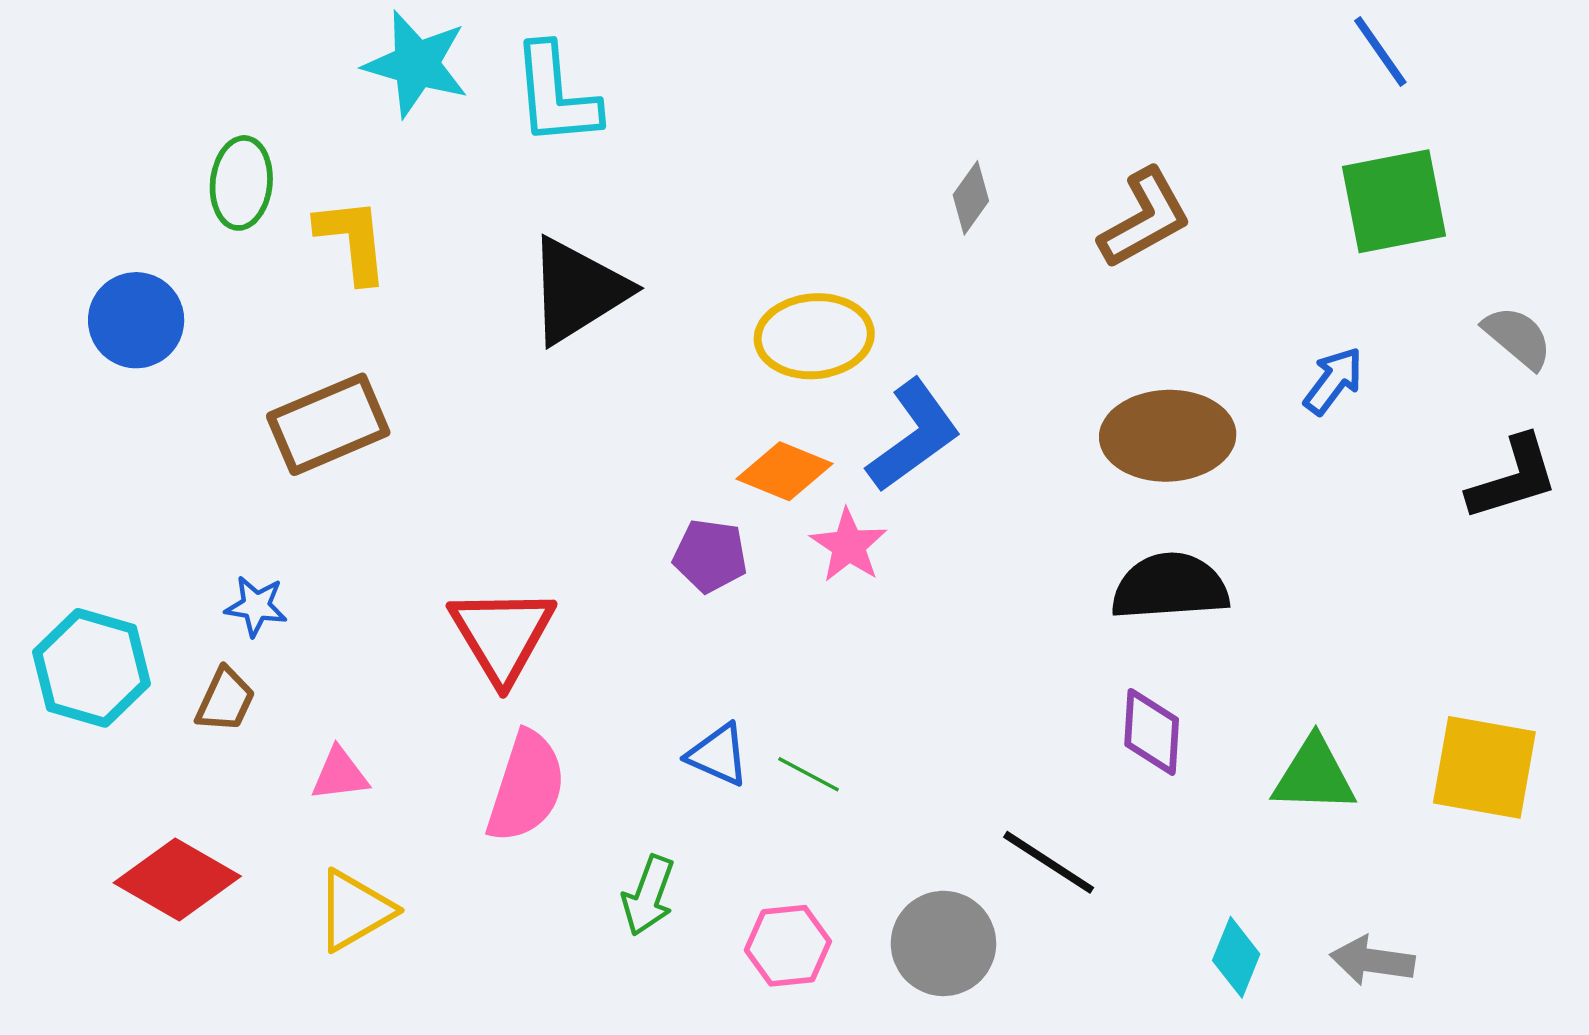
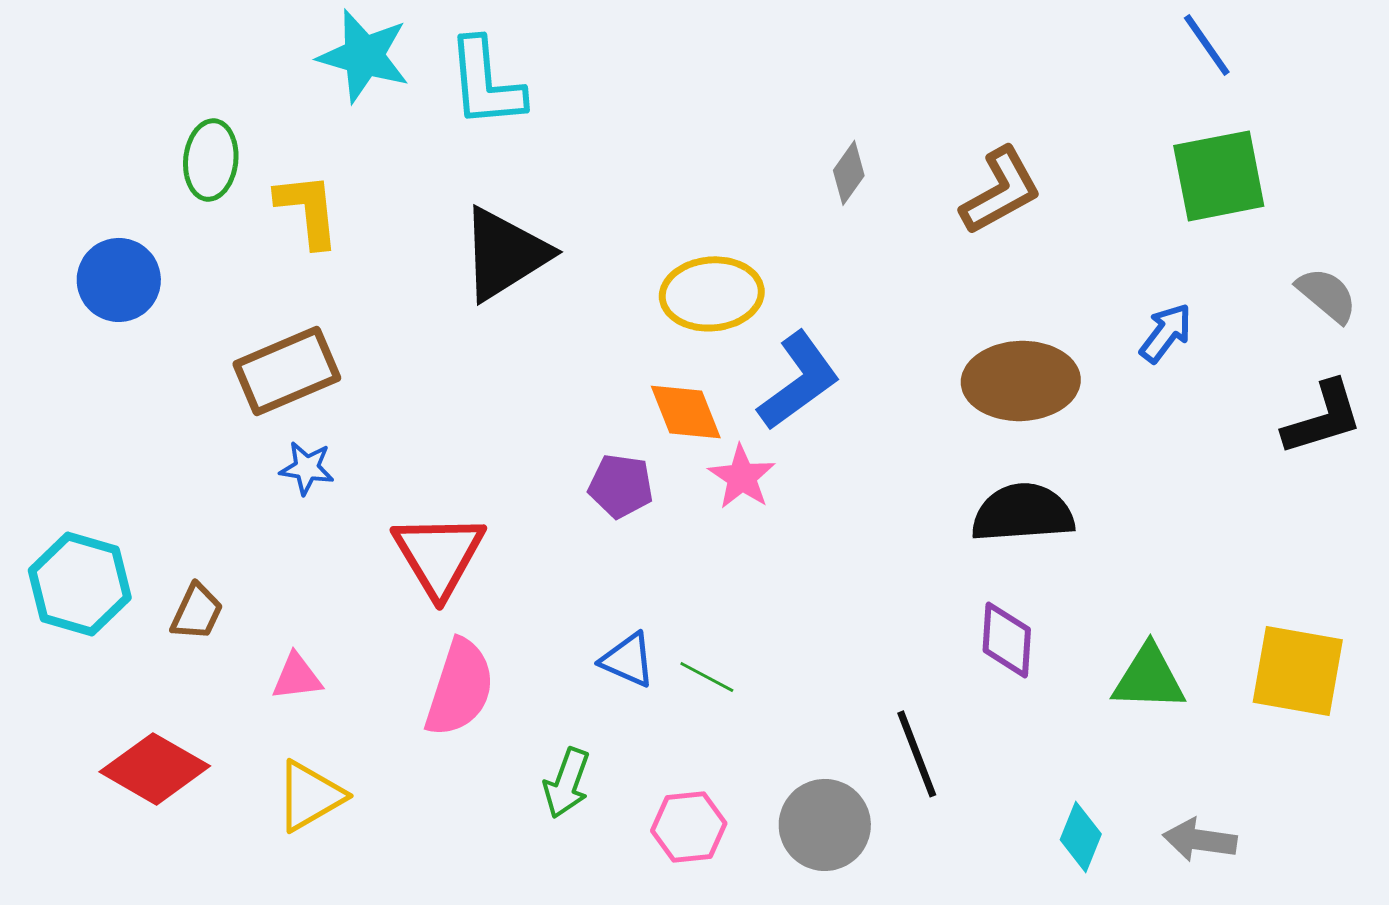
orange diamond: (785, 471) -> (686, 412), turned 46
blue star: (256, 606) -> (307, 468), moved
black line: (1049, 862) -> (917, 754), turned 36

